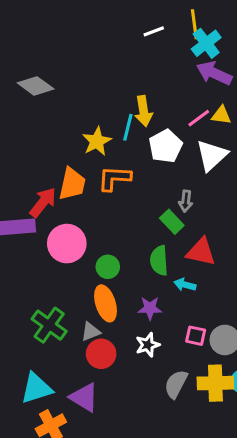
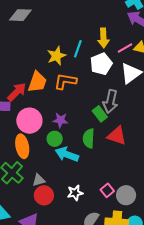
gray diamond: (36, 86) -> (20, 15), turned -40
yellow arrow: (144, 111) -> (103, 38), moved
gray arrow: (186, 201) -> (110, 101), size x1.6
cyan arrow: (185, 285) -> (67, 154), moved, size x1.6
orange ellipse: (106, 303) -> (22, 146), moved
purple star: (150, 308) -> (60, 120), moved
pink square: (196, 336) -> (107, 190), turned 32

